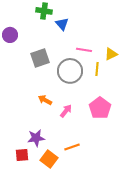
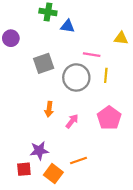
blue triangle: (62, 24) -> (68, 26), turned -40
yellow triangle: (111, 54) -> (121, 38), moved, turned 32
orange arrow: (45, 100) -> (49, 109), turned -112

